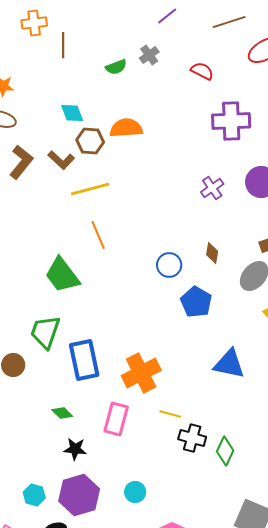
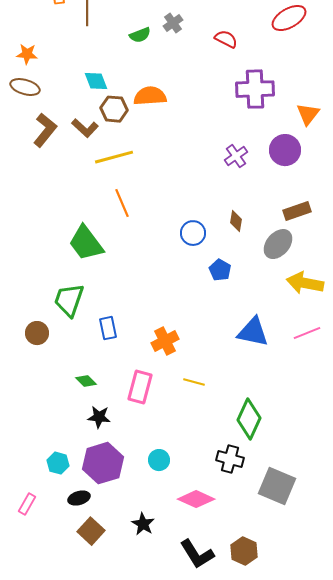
blue pentagon: (196, 302) -> (220, 270), size x0.7
blue rectangle: (84, 360) -> (108, 328), size x0.6
orange cross: (141, 373) -> (165, 341), size x0.7
black cross: (192, 438) -> (230, 459), moved
green diamond: (225, 451) -> (249, 419), size x1.4

